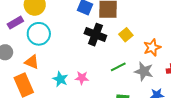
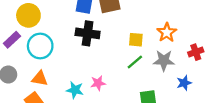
black cross: (95, 35) -> (88, 33), moved
yellow square: (126, 35) -> (136, 40), moved, turned -32

